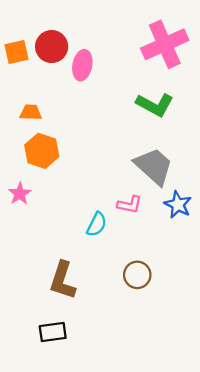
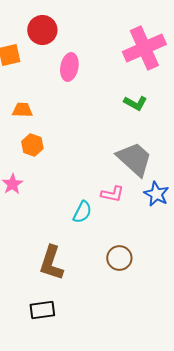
red circle: (52, 47) -> (42, 30), moved
green L-shape: (155, 105) -> (135, 103), size x0.7
orange hexagon: (42, 151) -> (32, 145), size x0.7

